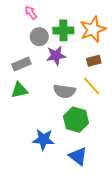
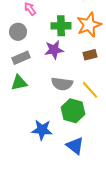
gray circle: (39, 37) -> (18, 32), moved
yellow line: (92, 86) -> (90, 90), moved

